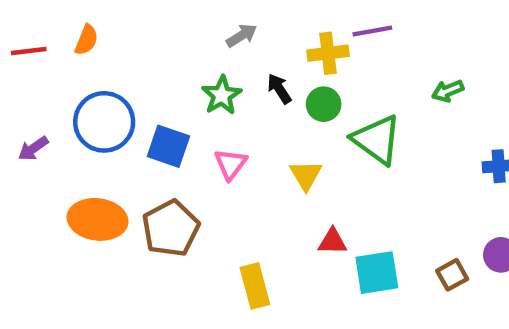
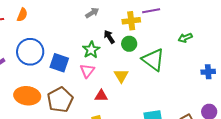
green star: (222, 95) -> (91, 50), moved
red triangle: (332, 242) -> (101, 96), moved

